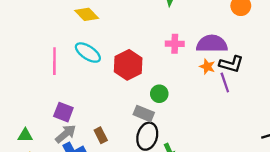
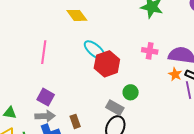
cyan ellipse: (88, 53) -> (95, 50), moved
gray arrow: (66, 134) -> (45, 116), turned 30

